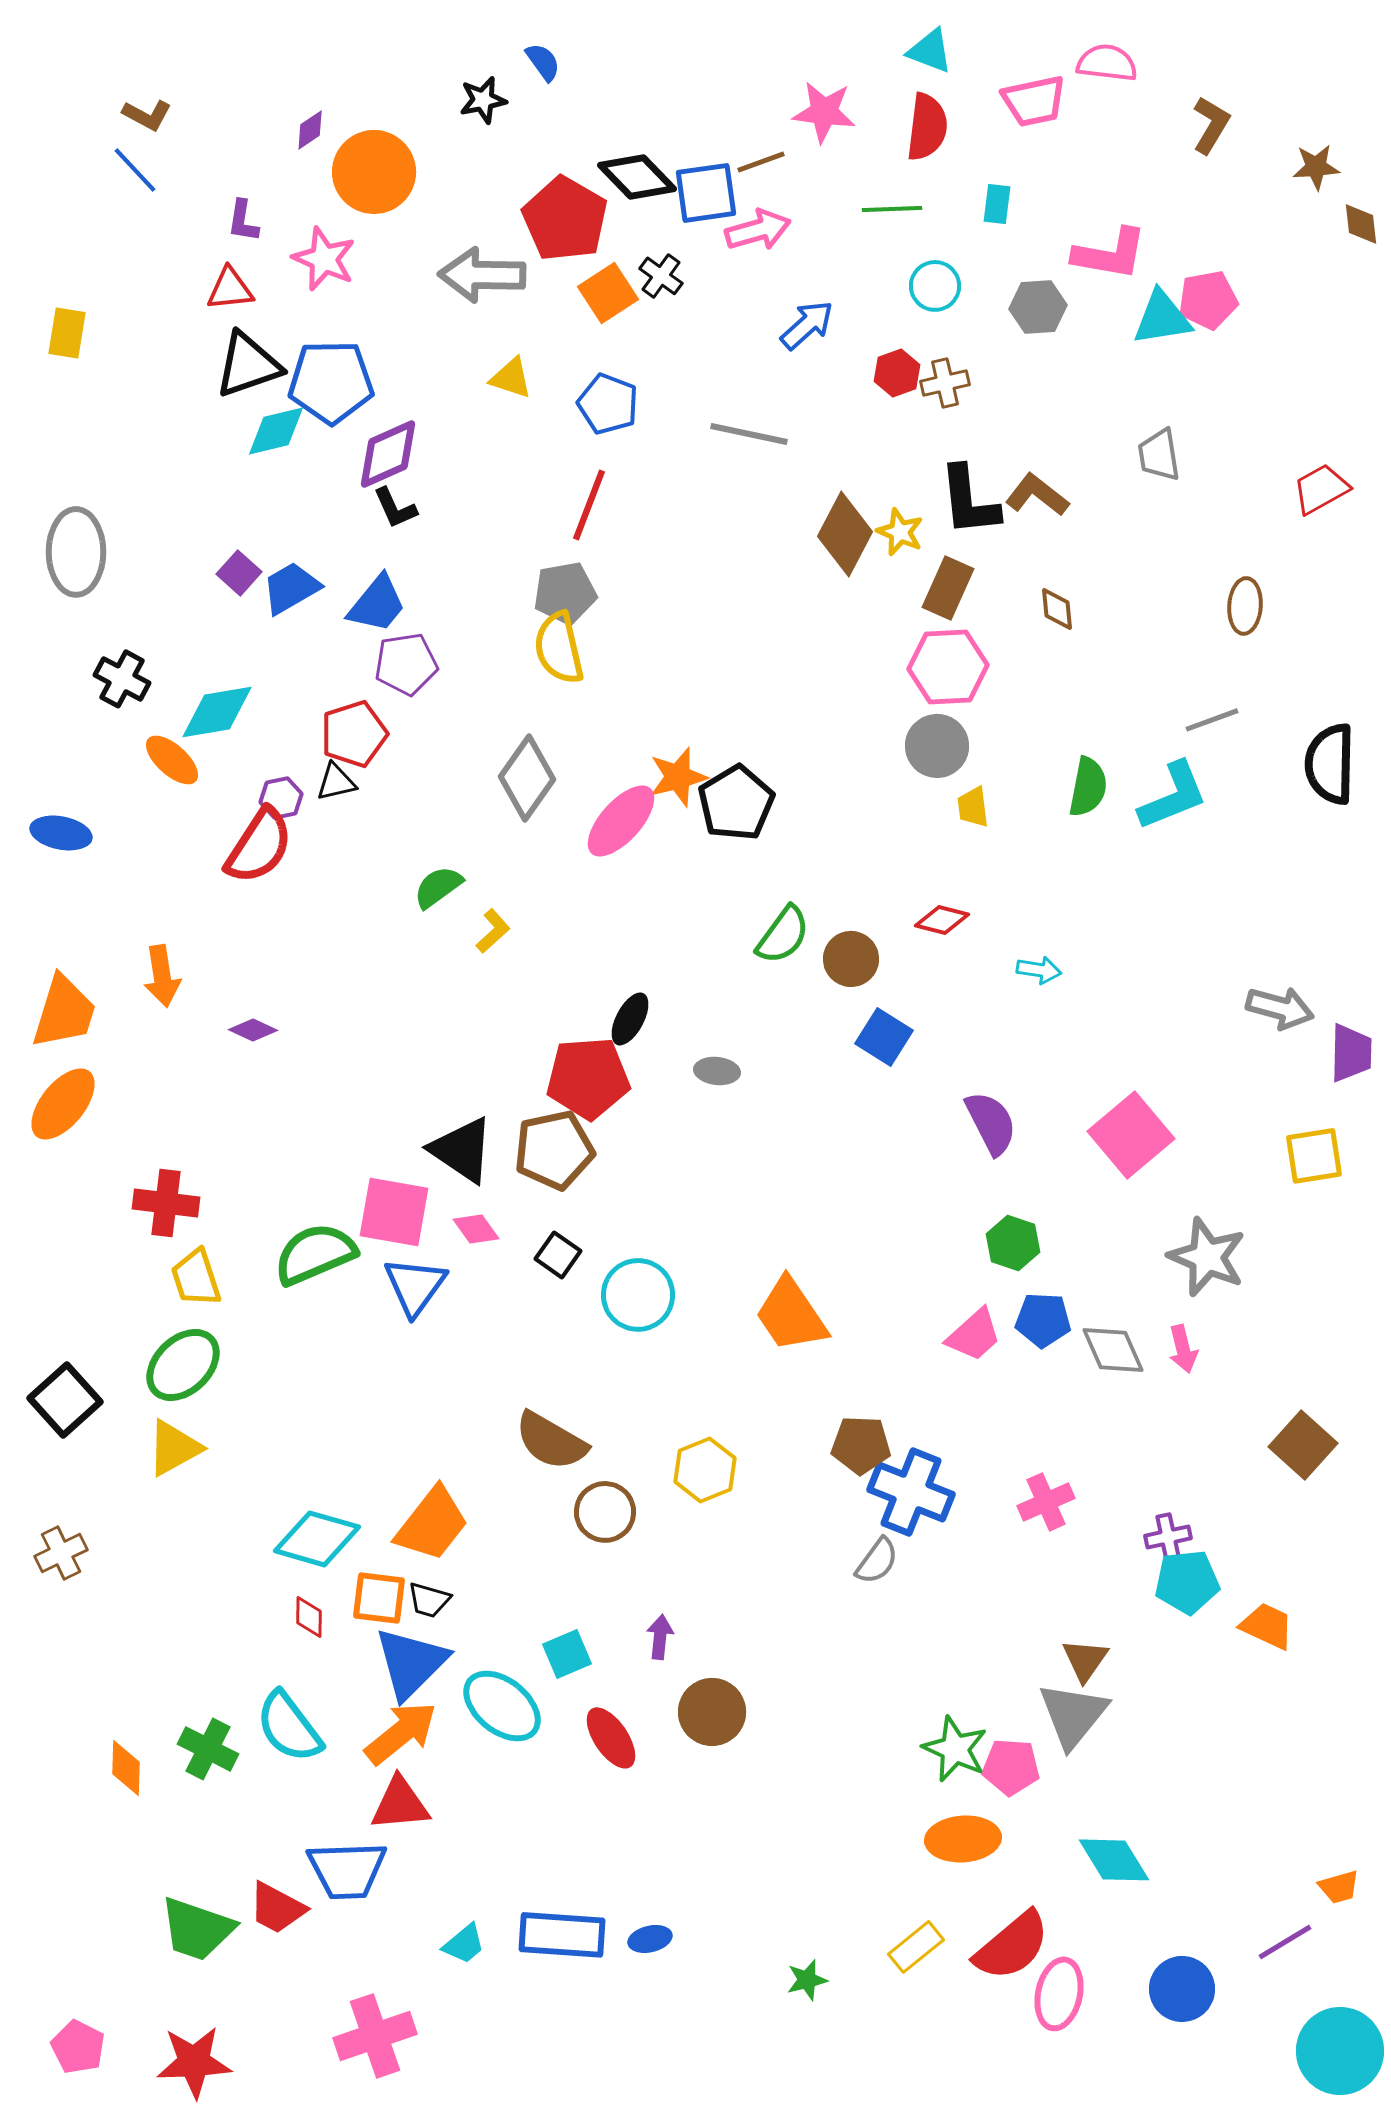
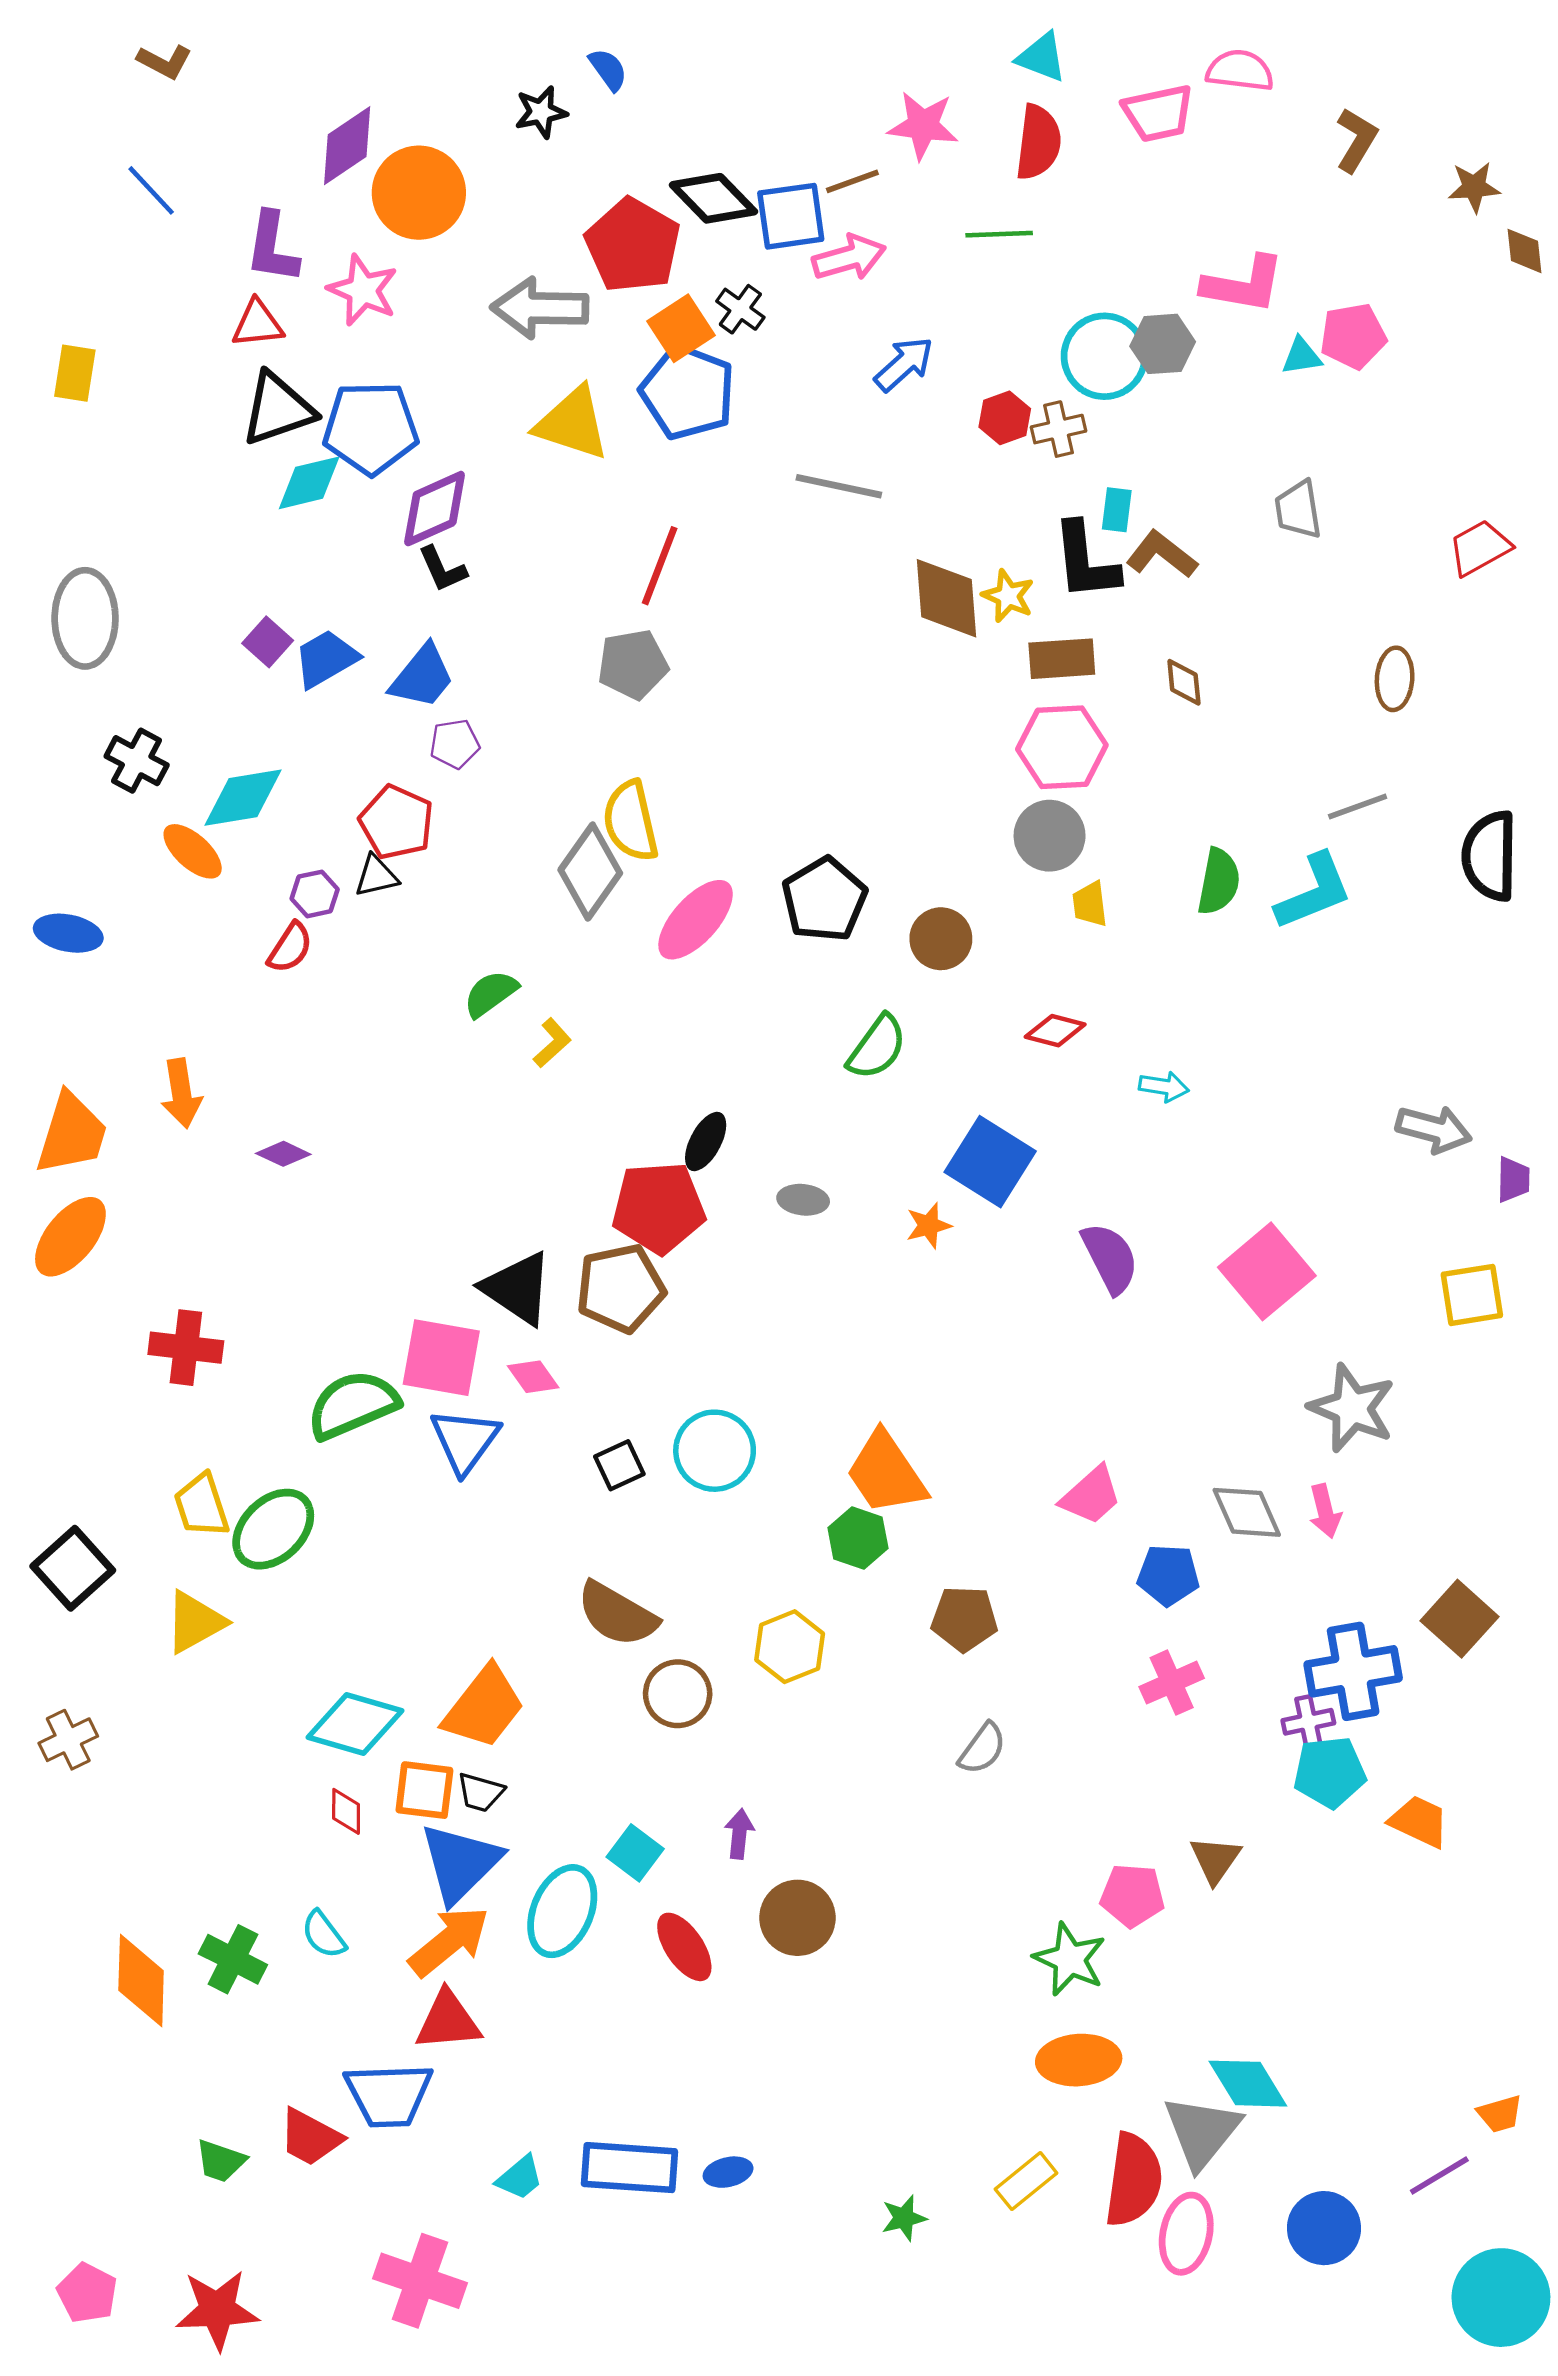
brown L-shape: (147, 115) -> (165, 62), moved
purple diamond: (310, 130) -> (347, 146), size x1.8
cyan rectangle: (997, 204) -> (1117, 510), moved
purple L-shape: (243, 221) -> (272, 248), size x1.5
cyan circle: (935, 286) -> (1104, 356), moved, size x1.5
cyan triangle: (1162, 318) -> (1302, 356), size x0.6
yellow triangle: (511, 378) -> (572, 423), size x1.6
blue pentagon: (608, 404) -> (688, 392), moved, size x1.4
brown diamond: (845, 534) -> (946, 598), turned -32
brown rectangle: (948, 588) -> (1062, 659), turned 62
yellow semicircle: (559, 648) -> (631, 821), moved
purple pentagon: (406, 664) -> (455, 744), size x0.7
red pentagon: (354, 734) -> (396, 822), turned -30
orange star: (678, 777) -> (929, 1226), moved, size x0.7
red semicircle: (259, 846) -> (290, 948), size x0.6
brown circle: (851, 959) -> (941, 939), moved
blue square: (884, 1037) -> (990, 1162), size x1.4
purple trapezoid: (1351, 1053) -> (1513, 1180), size x0.7
green hexagon: (1013, 1243) -> (858, 1538), moved
black square: (558, 1255) -> (619, 1465), moved, turned 30
yellow trapezoid: (196, 1278) -> (202, 1506), moved
blue pentagon: (1043, 1320) -> (1168, 1575), moved
green ellipse: (183, 1365) -> (273, 1529), moved
blue cross: (911, 1492) -> (1353, 1671), moved, turned -32
cyan square: (567, 1654) -> (635, 1853), turned -30
cyan ellipse: (502, 1706) -> (562, 1911), turned 74
gray triangle: (1073, 1715) -> (1202, 2132), moved
cyan semicircle: (289, 1727) -> (324, 1935), size x0.6
pink pentagon: (1011, 1767) -> (1132, 1895), moved
orange diamond: (126, 1768) -> (141, 1981), size x1.5
green trapezoid: (197, 1929) -> (221, 2161), size x0.6
red semicircle: (1012, 1946) -> (1134, 2180), turned -42
pink cross: (375, 2036) -> (420, 2281), turned 38

